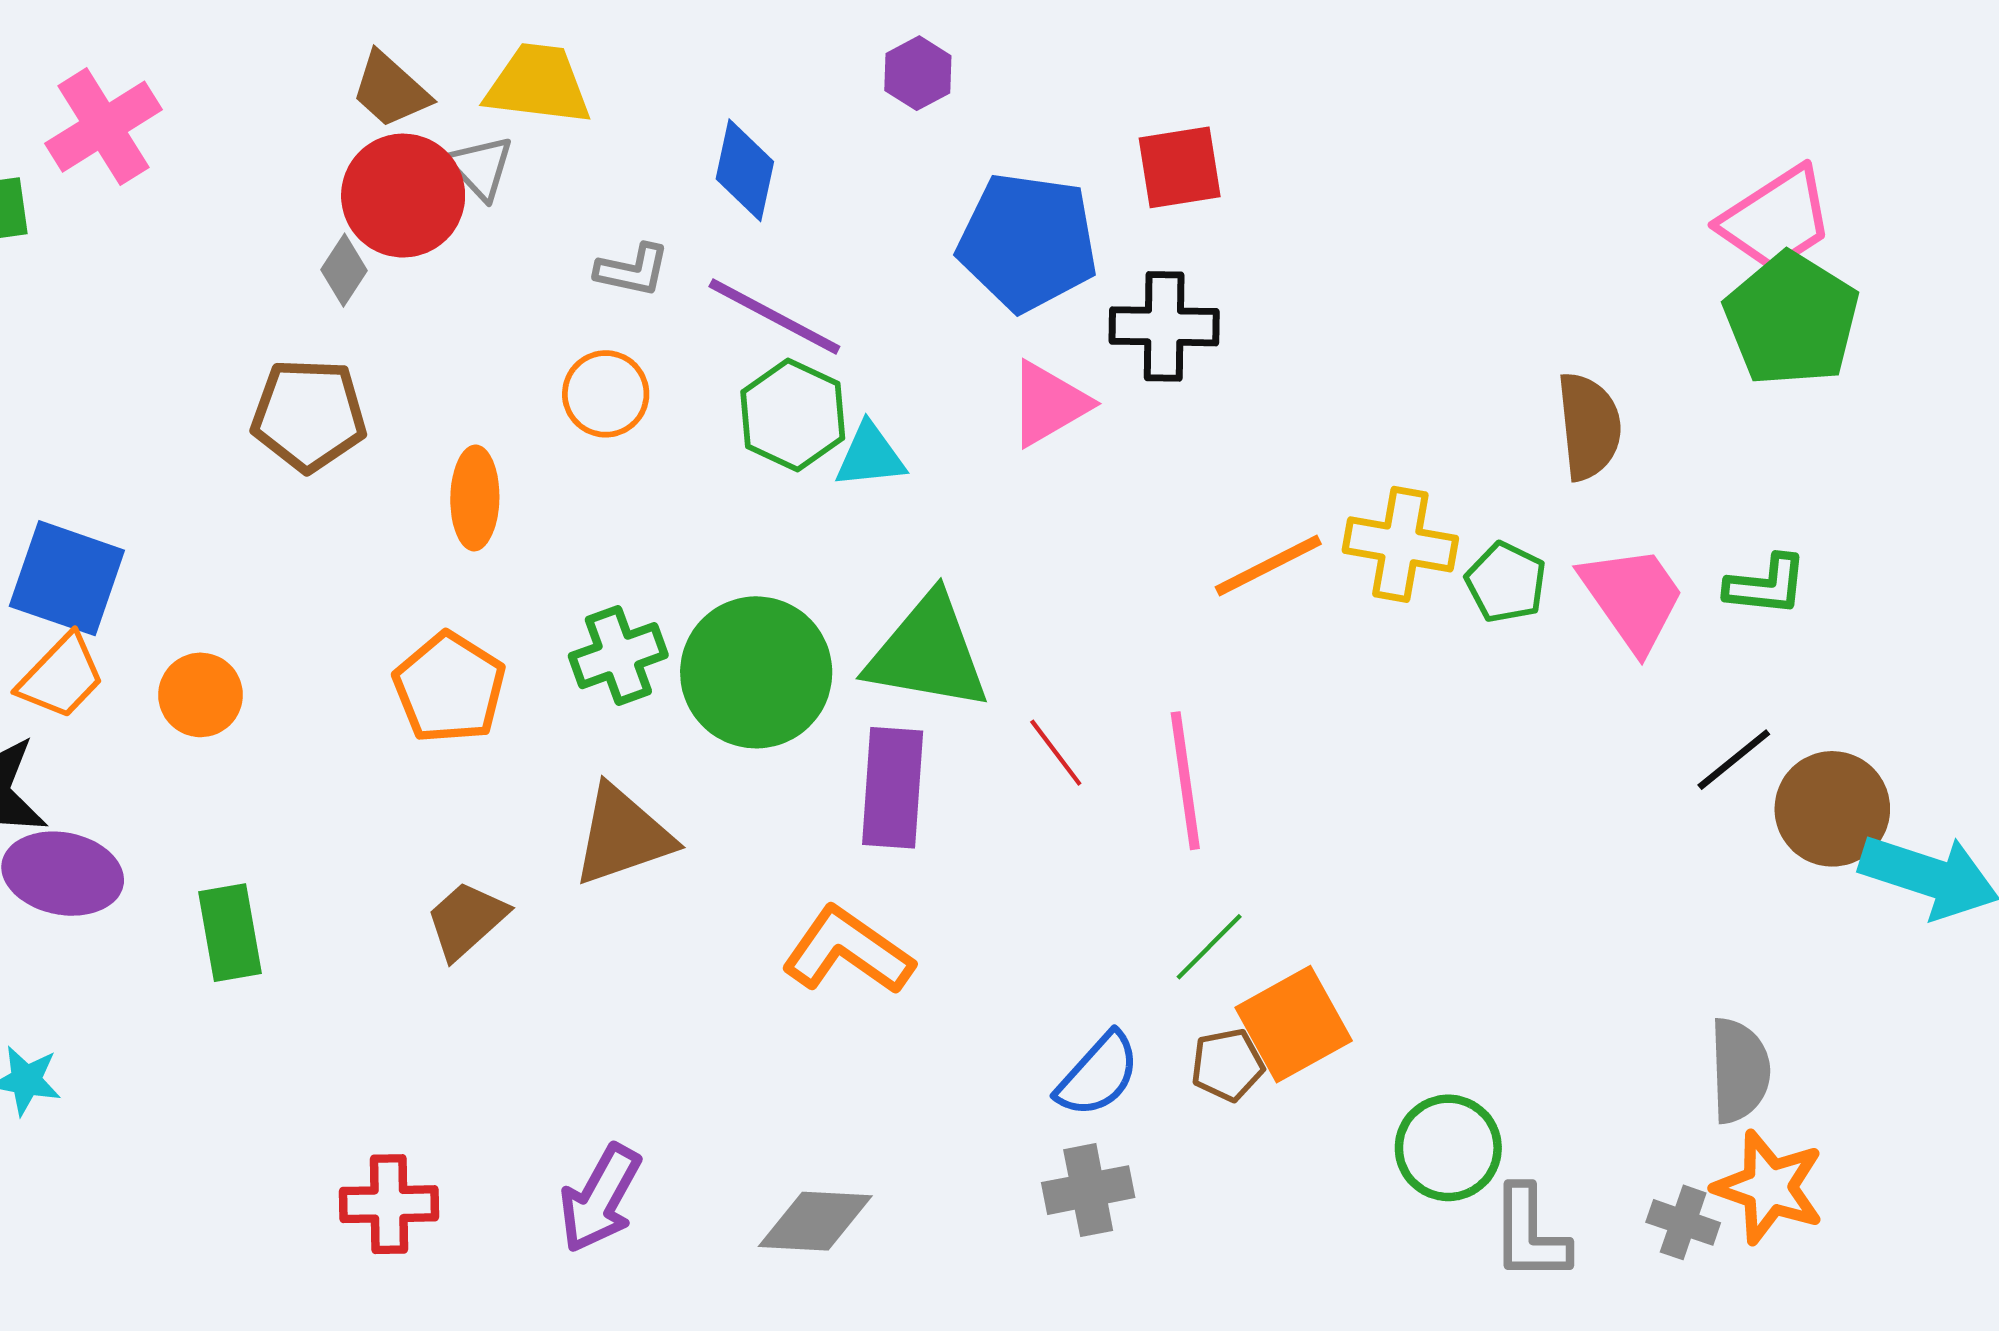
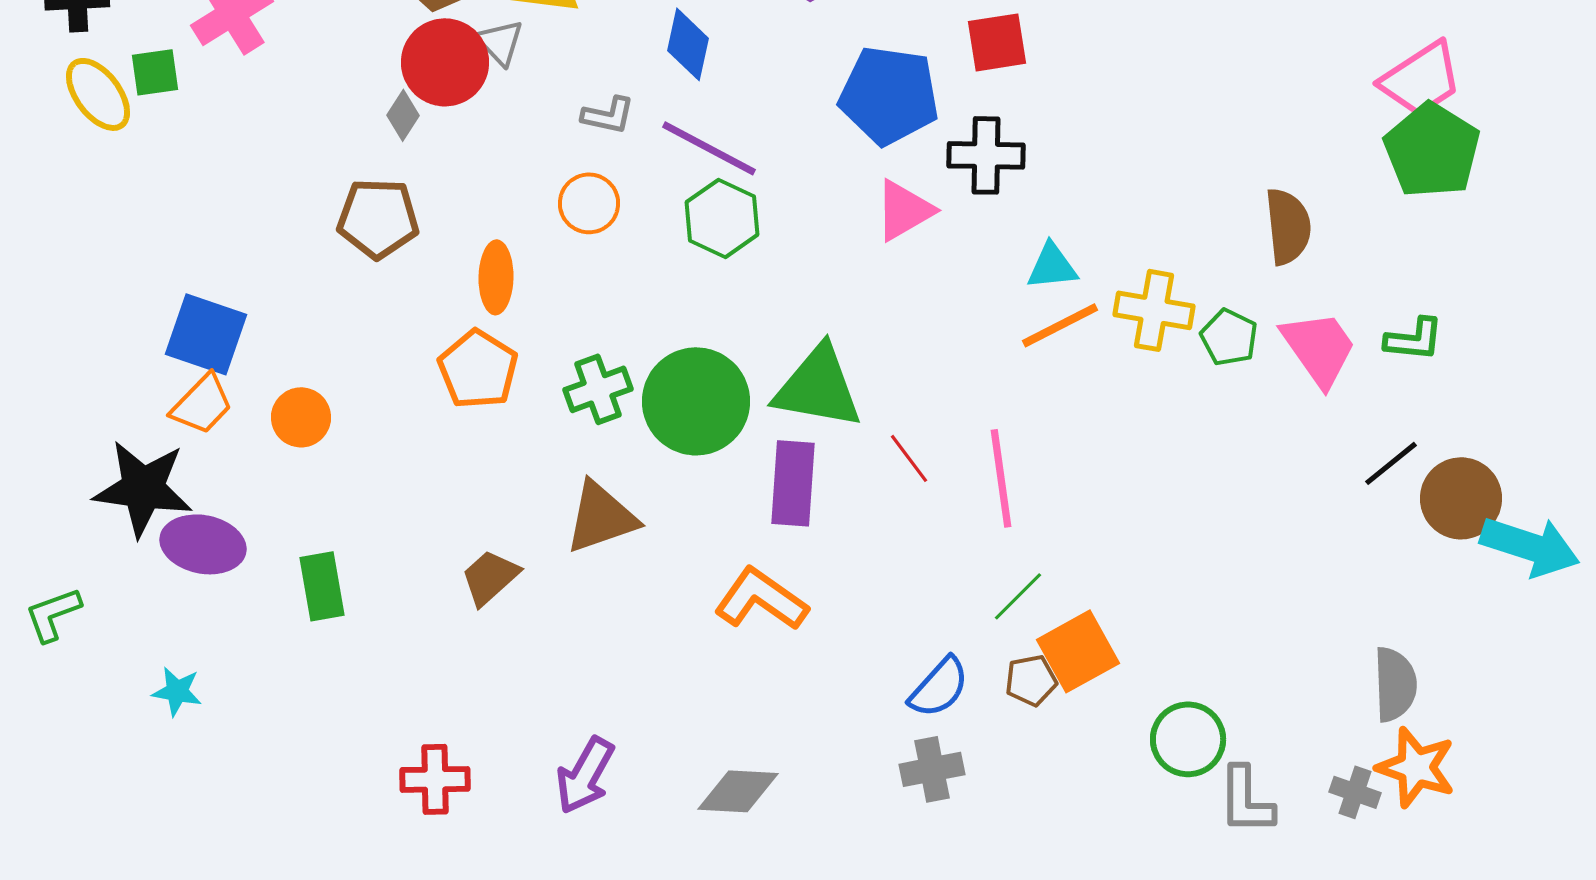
cyan triangle: (870, 456) -> (1052, 266), moved
orange pentagon: (450, 688) -> (478, 369), moved

